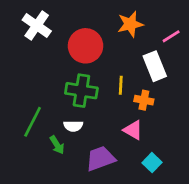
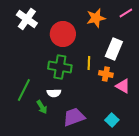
pink line: (171, 36) -> (126, 13), moved
white rectangle: (155, 66) -> (114, 49), turned 45
pink triangle: (133, 130) -> (123, 86), moved

